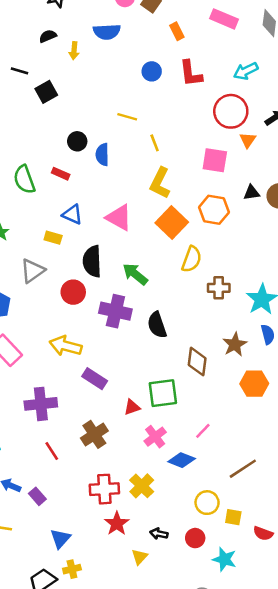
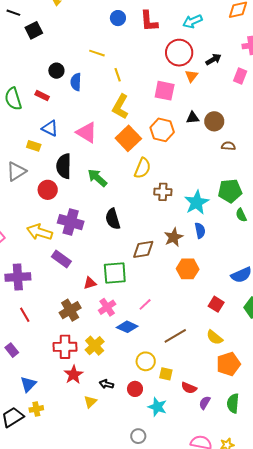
purple cross: (115, 311) -> (71, 222), moved
brown diamond: (197, 362) -> (143, 249), turned 70
brown cross: (94, 434) -> (70, 310), moved

